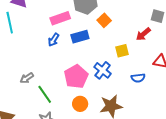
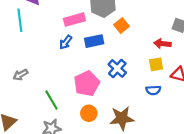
red arrow: (143, 34) -> (162, 44), turned 42
yellow square: (122, 51) -> (156, 64), moved
blue cross: (103, 70) -> (117, 68), moved
gray arrow: (27, 78) -> (20, 75), moved

